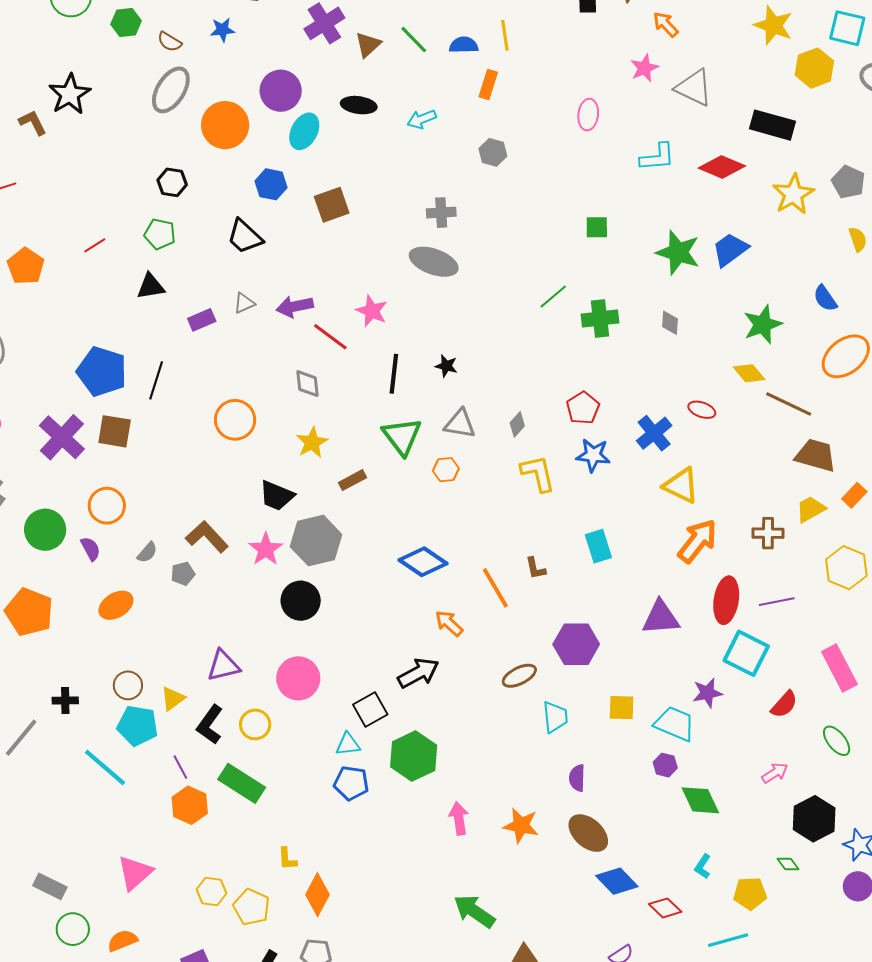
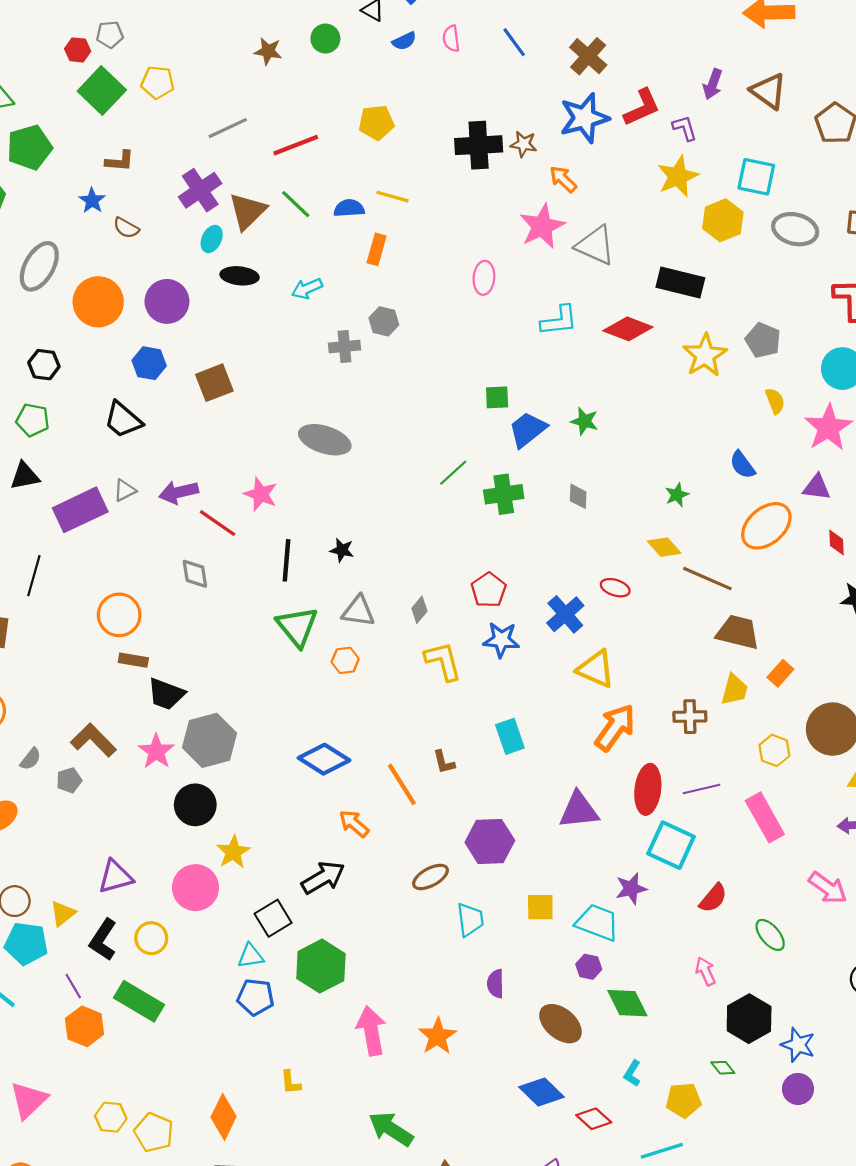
yellow star: (773, 25) -> (678, 176), turned 30
blue star: (222, 30) -> (92, 201), turned -30
yellow line: (505, 35) -> (393, 197), turned -64
brown semicircle: (169, 42) -> (126, 228), moved
brown triangle: (368, 45) -> (247, 211), size x1.4
pink star: (644, 68) -> (542, 226), size x1.5
purple circle: (281, 91) -> (167, 301), moved
cyan ellipse: (304, 131) -> (212, 239), moved, size x0.7
gray cross: (441, 213) -> (345, 347), moved
blue trapezoid: (730, 250) -> (528, 429), moved
green star: (678, 252) -> (584, 421), size x0.6
purple rectangle: (202, 320) -> (80, 510), size x1.8
green star: (763, 324) -> (677, 495), size x0.6
yellow star: (312, 442) -> (233, 852), moved
brown rectangle: (352, 480) -> (133, 660), moved, turned 40
yellow trapezoid: (811, 509) -> (734, 690), turned 136
yellow hexagon: (846, 568) -> (774, 750), size x0.7
pink rectangle: (839, 668) -> (765, 817), moved
pink arrow: (775, 773) -> (706, 971), turned -80
pink arrow: (459, 818) -> (371, 1031), size x1.4
orange star: (521, 825) -> (438, 1036), turned 30
brown ellipse: (588, 833) -> (560, 1024), moved
yellow L-shape: (287, 859) -> (291, 1082), moved

